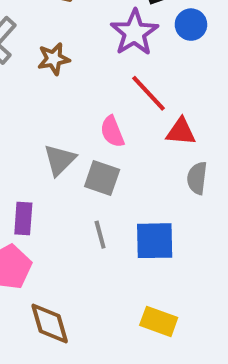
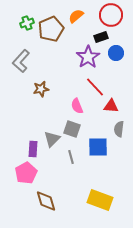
brown star: (54, 59) -> (41, 89), moved
gray triangle: (60, 160) -> (52, 139), moved
blue square: (155, 241) -> (98, 147), moved
yellow rectangle: (159, 321) -> (100, 200), size x1.4

